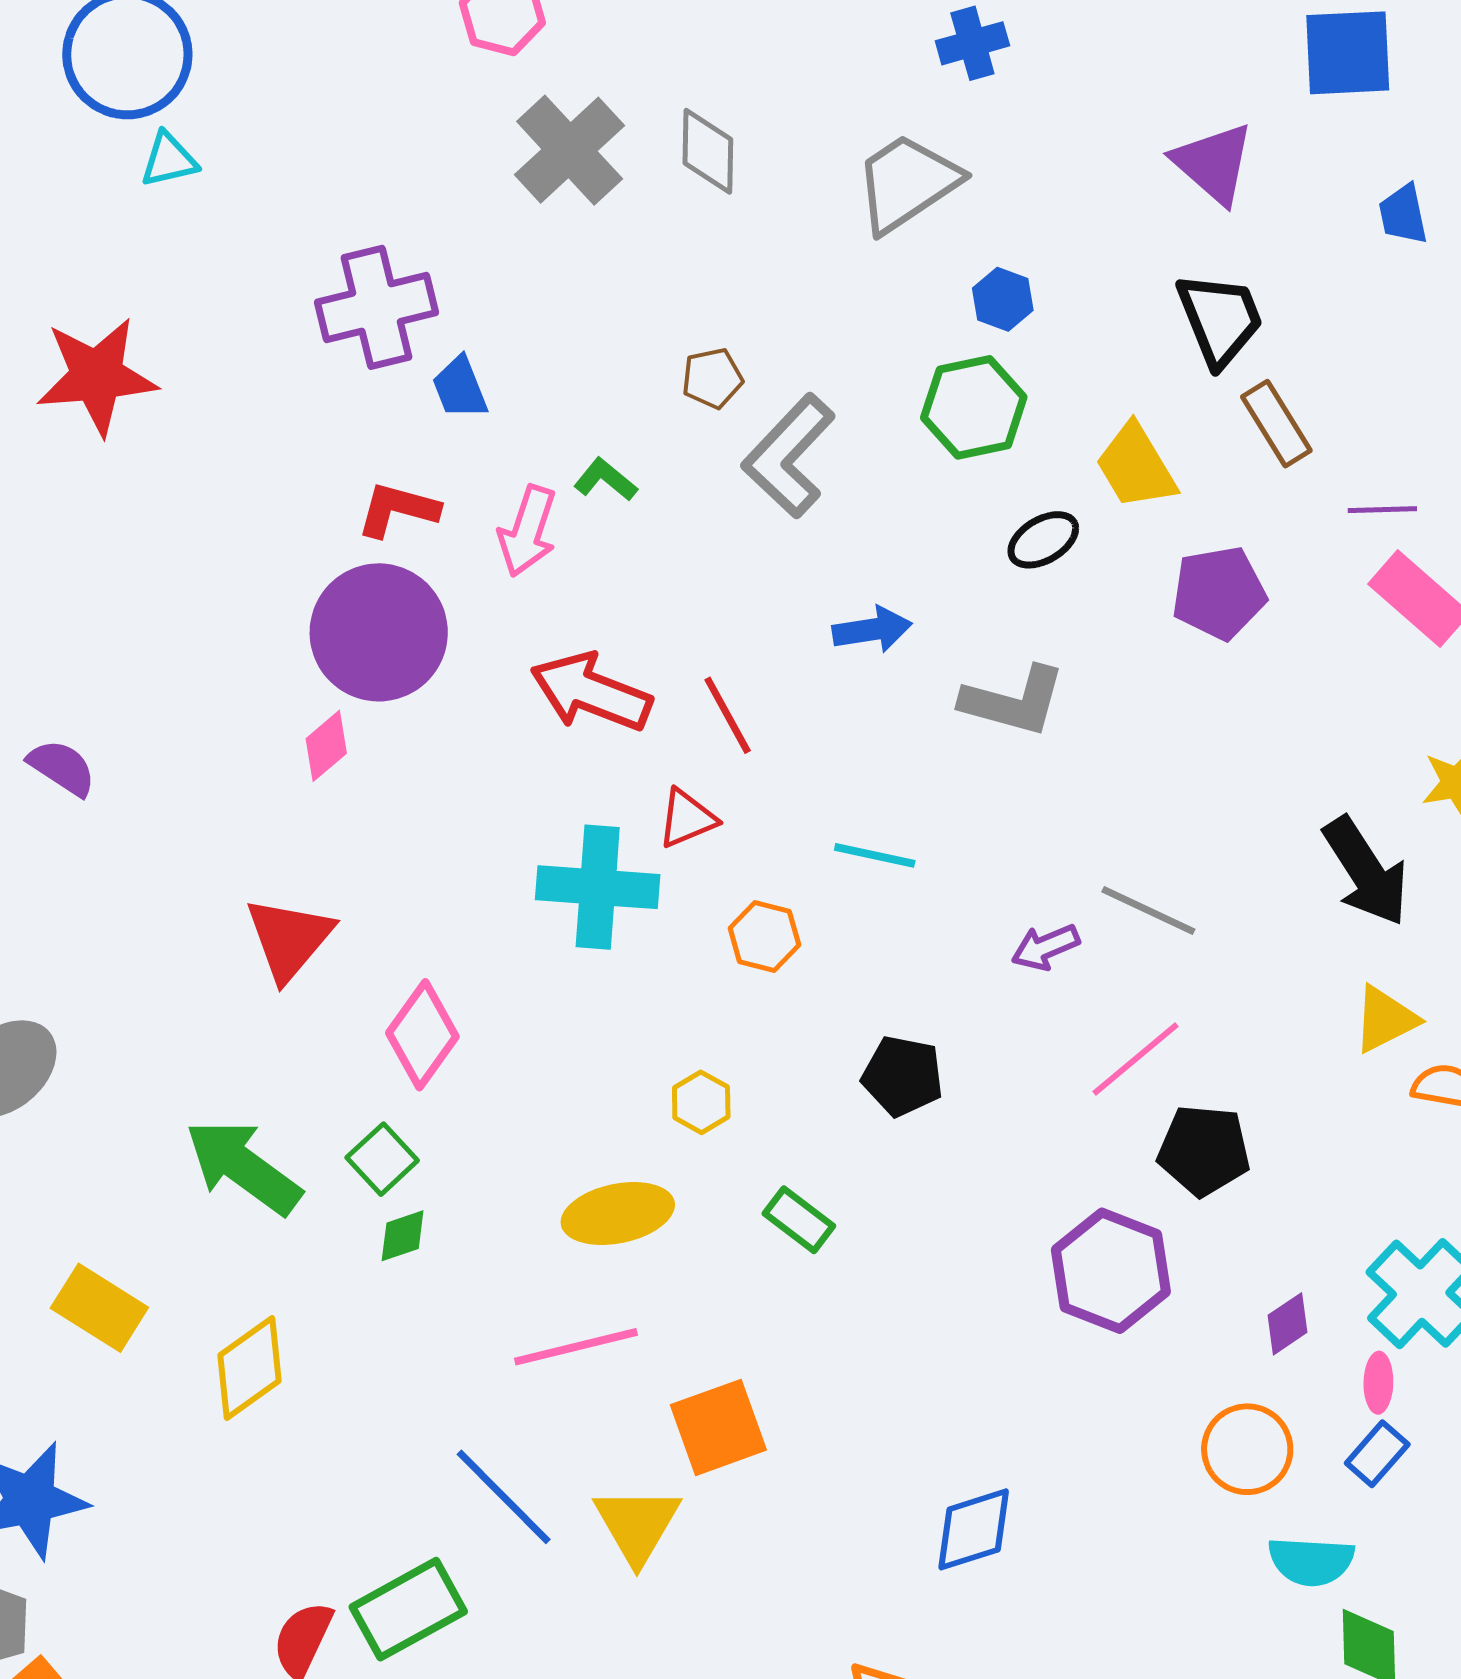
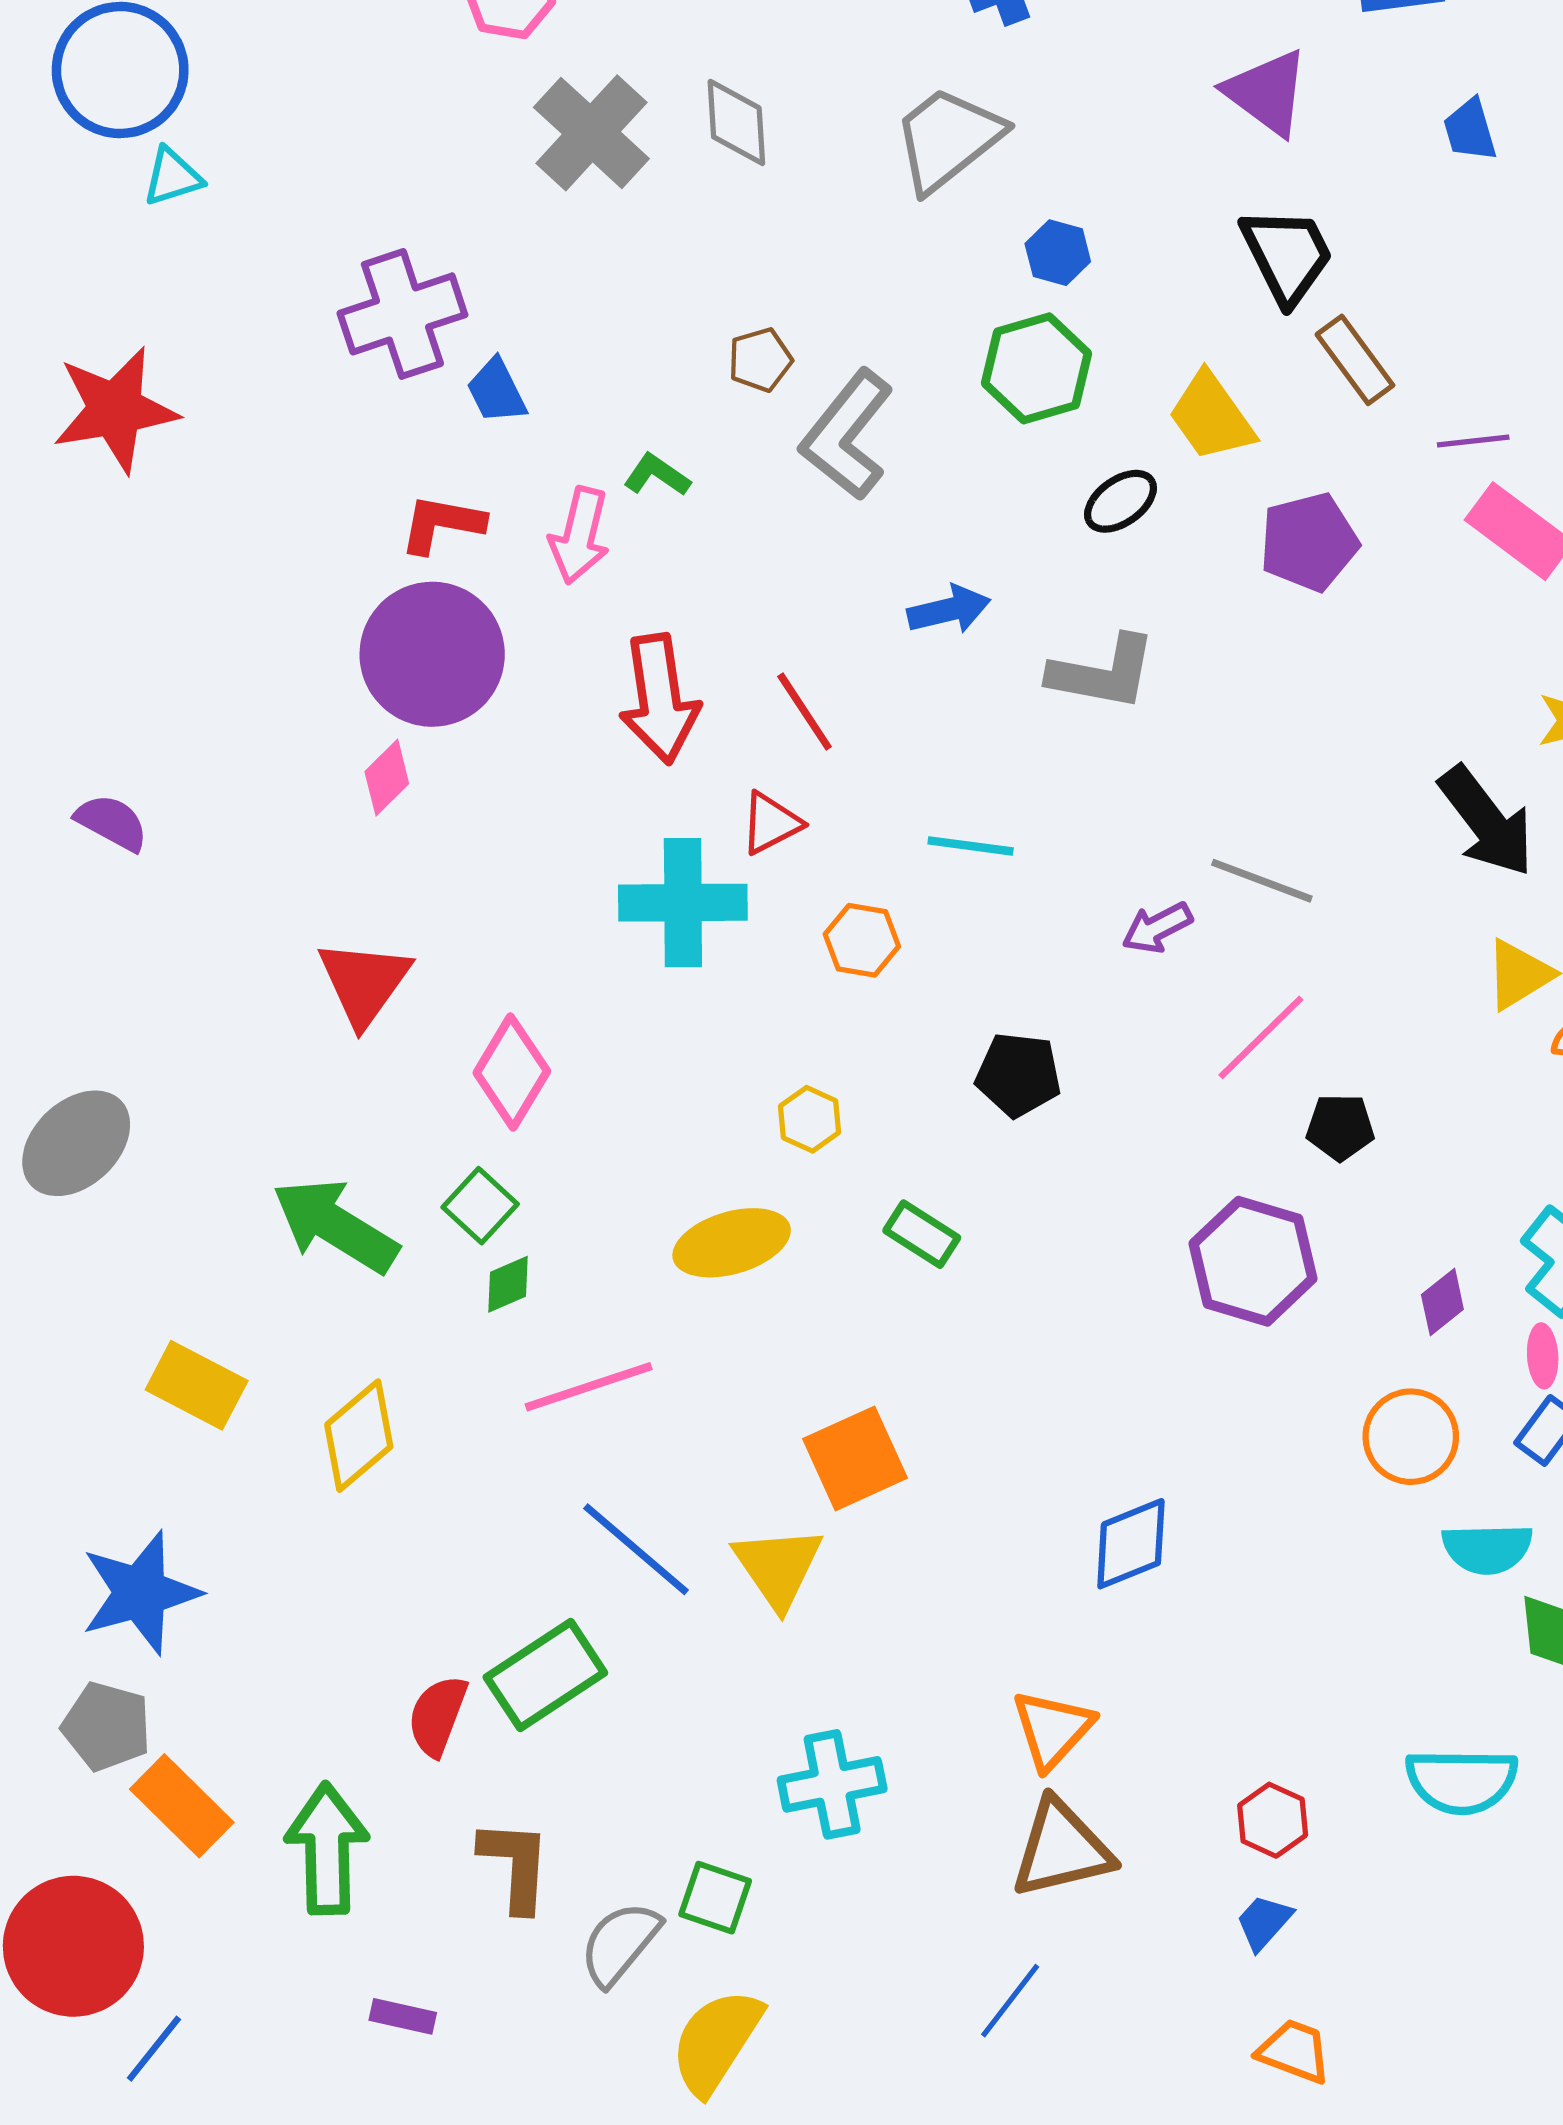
red arrow: (591, 692) -> (659, 699), turned -115
black pentagon: (1204, 1150) -> (1340, 1127), size x0.7
pink line: (576, 1347) -> (589, 1387), moved

